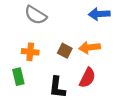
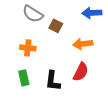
brown square: (65, 51) -> (56, 26), moved
green rectangle: (18, 77) -> (24, 78), moved

